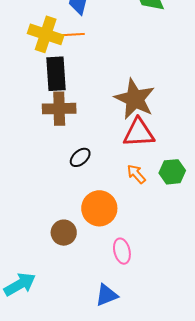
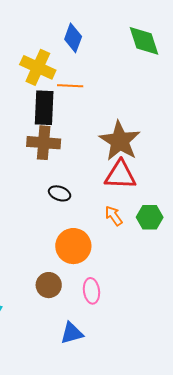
orange line: (72, 35) -> (70, 86), moved
black ellipse: (80, 157) -> (60, 193), turned 55
brown circle: (64, 233) -> (49, 285), moved

